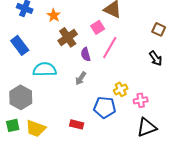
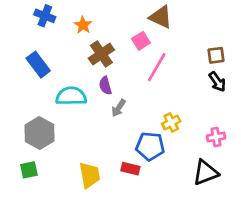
brown square: (159, 29) -> (216, 55), moved, turned -32
purple semicircle: (86, 54) -> (105, 86), moved
pink cross: (141, 100) -> (216, 137), moved
red rectangle: (77, 124) -> (130, 169), moved
yellow trapezoid: (36, 128) -> (90, 175), moved, turned -120

